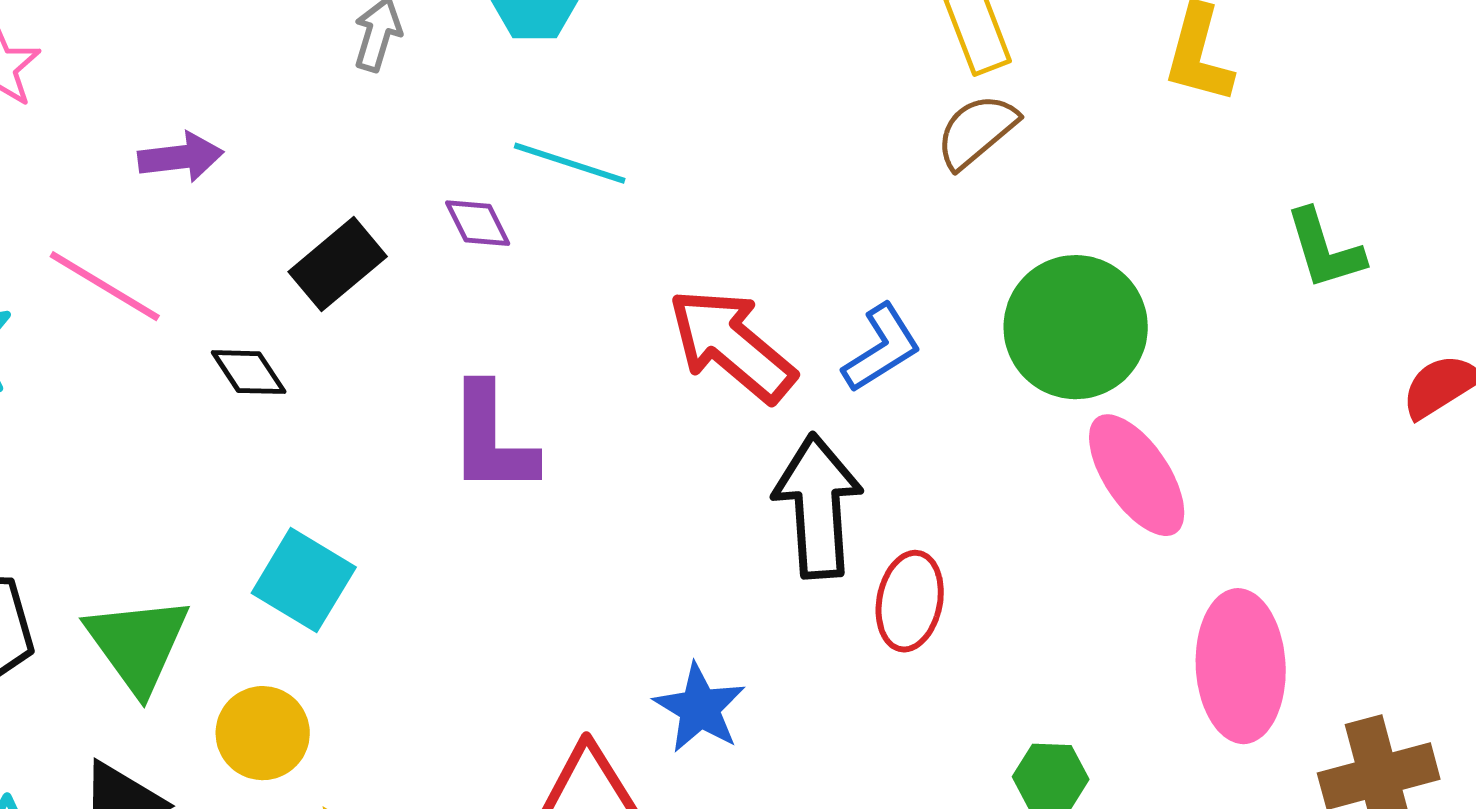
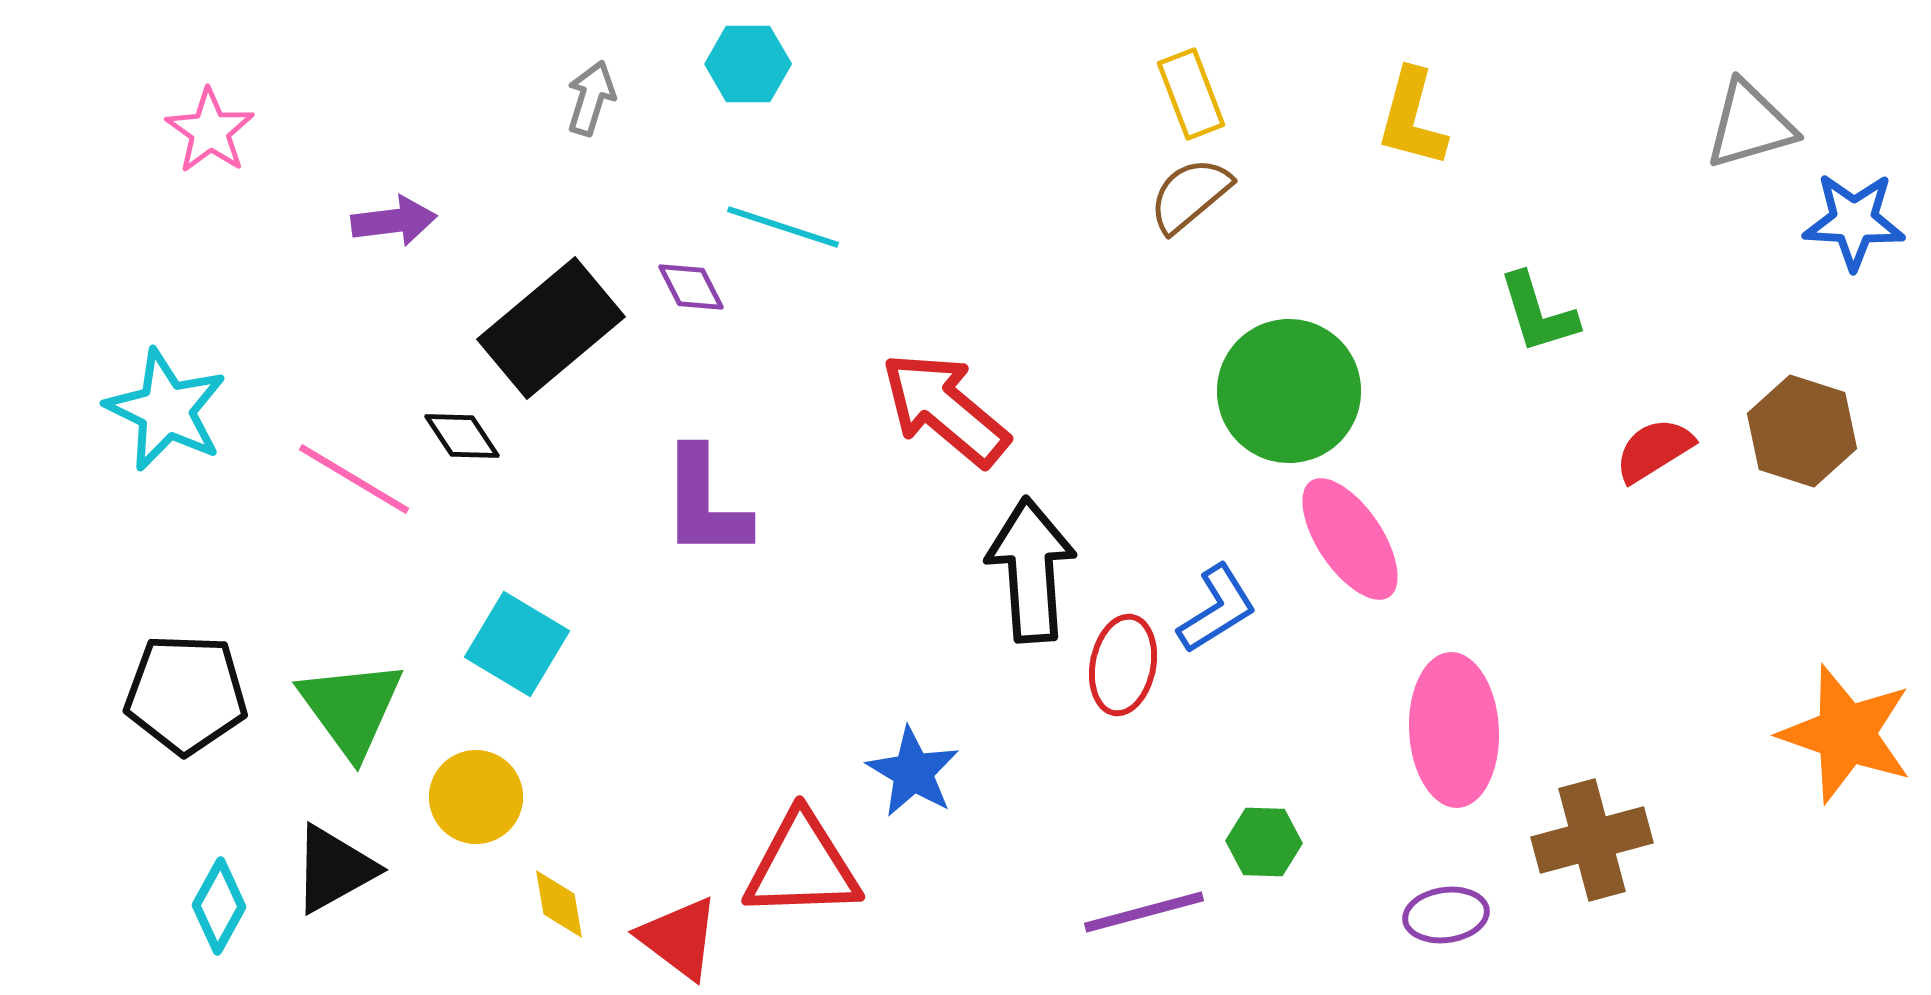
black rectangle: (338, 264) -> (551, 328), size x1.5
pink line: (105, 286) -> (354, 479), moved
blue L-shape: (882, 348) -> (1217, 609), moved

